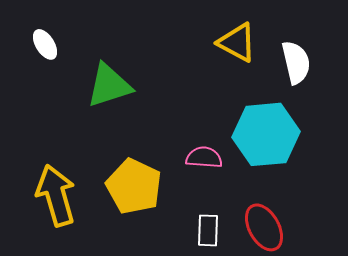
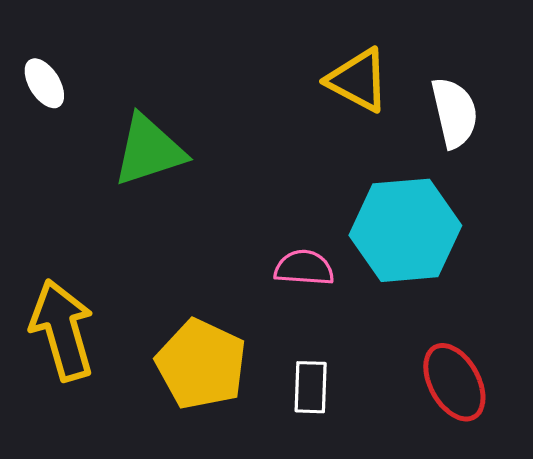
yellow pentagon: (134, 186) -> (201, 364), moved
red ellipse: (264, 227) -> (454, 382), moved

